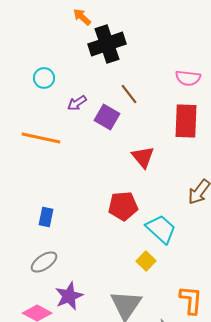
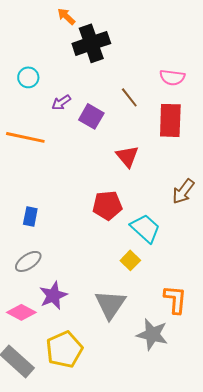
brown line: (129, 94) -> (129, 97), moved

